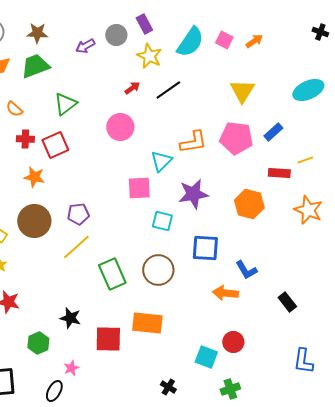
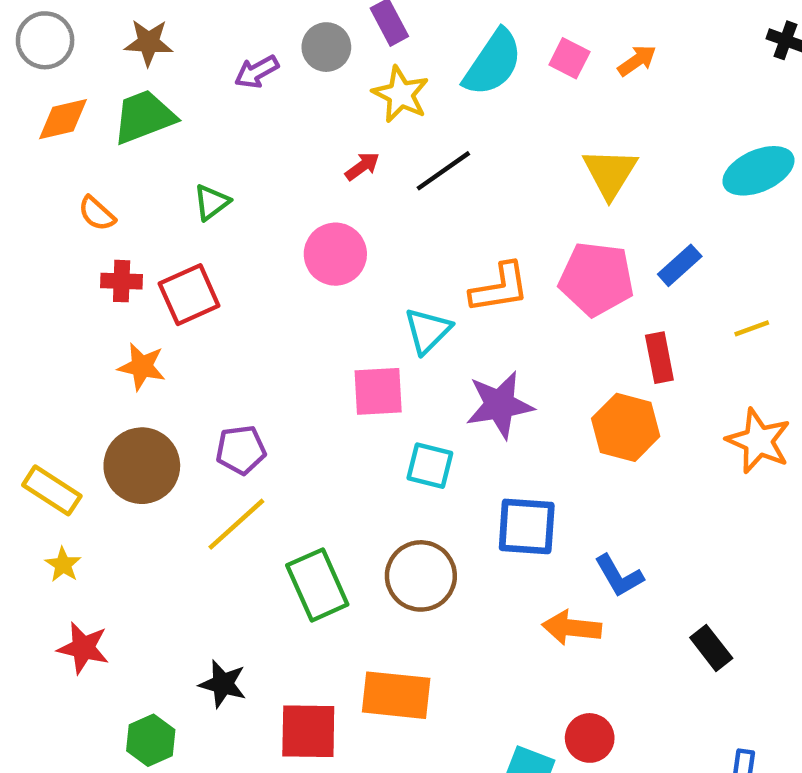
green triangle: (65, 104) -> (212, 202), size x0.7
red rectangle: (279, 173) -> (659, 358), moved, turned 75

